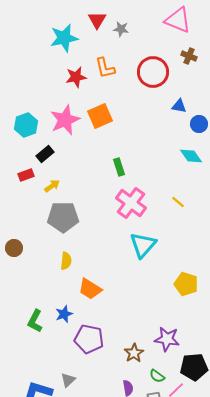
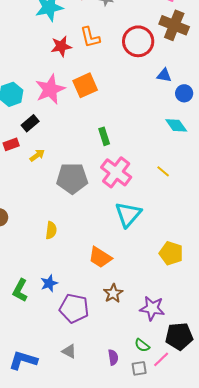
brown cross: (189, 56) -> (174, 25), size x1.8
gray pentagon: (63, 217) -> (72, 178), moved
orange trapezoid: (90, 289) -> (100, 257), moved
brown star: (134, 353) -> (113, 293), moved
gray triangle: (68, 380) -> (69, 351), moved, turned -49

